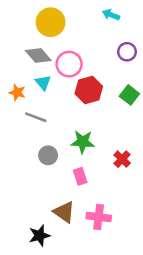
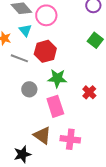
red hexagon: (89, 90) -> (45, 51), moved
pink rectangle: (80, 176) -> (55, 106), size x1.5

